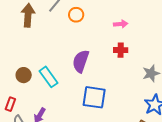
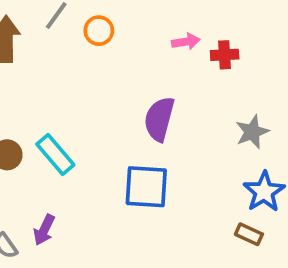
red cross: (121, 50) -> (225, 55), moved
purple semicircle: (81, 61) -> (159, 119), moved

